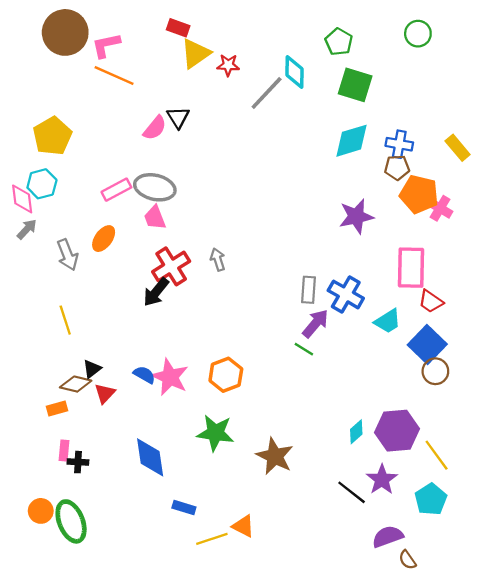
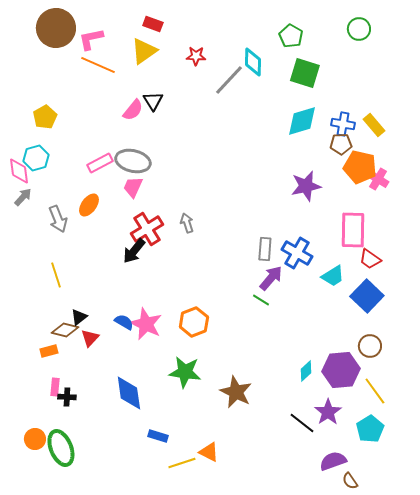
yellow triangle: (196, 53) -> (144, 51), moved
yellow pentagon: (52, 136) -> (45, 117), size x0.7
yellow rectangle: (458, 148) -> (374, 125), moved
pink trapezoid: (155, 218) -> (133, 187), turned 45
brown circle: (435, 371) -> (370, 346), moved

